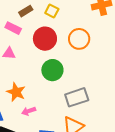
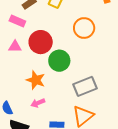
red circle: (45, 39) -> (41, 42), moved
orange star: (16, 92) -> (36, 80), moved

